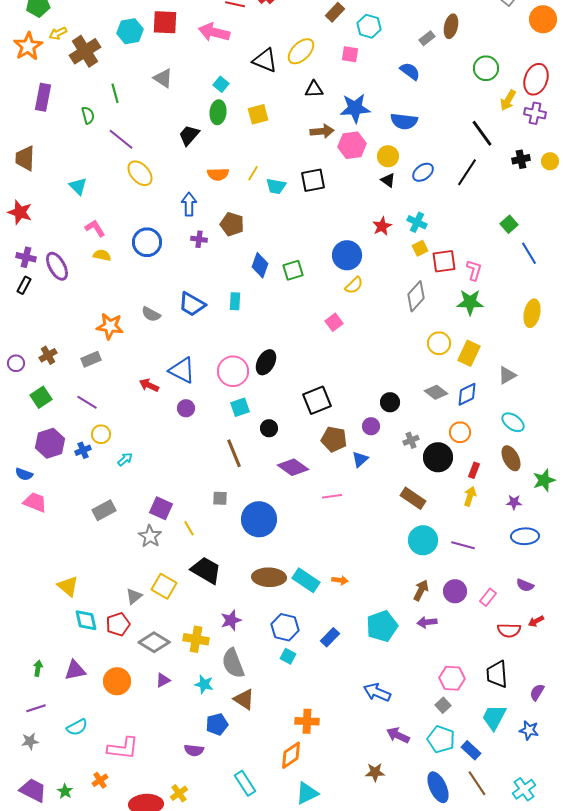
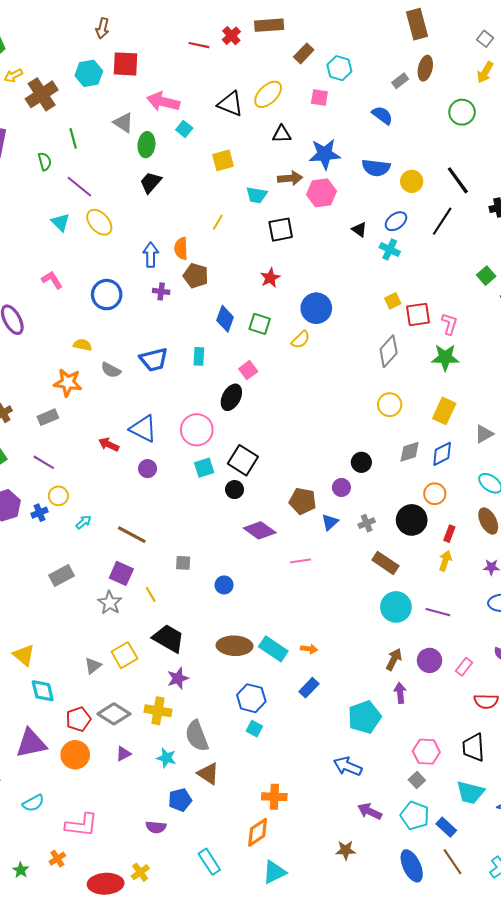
pink arrow: (214, 32) -> (163, 102), moved
yellow arrow: (508, 100) -> (485, 72), moved
green ellipse: (218, 112) -> (146, 145), moved
yellow circle: (388, 156) -> (412, 181), moved
orange semicircle: (218, 174) -> (181, 248), moved, turned 90
cyan triangle: (78, 186) -> (60, 222), moved
cyan trapezoid: (276, 186) -> (257, 195), moved
cyan cross: (417, 222) -> (390, 249), moved
red star: (382, 226) -> (270, 278), moved
yellow semicircle: (102, 255) -> (83, 345), moved
green square: (293, 270) -> (260, 324), turned 35
yellow semicircle: (354, 285) -> (301, 340), moved
blue trapezoid: (192, 304) -> (154, 360), turned -44
pink square: (334, 322) -> (248, 370), moved
yellow circle: (439, 343) -> (390, 405), moved
black ellipse: (266, 362) -> (231, 397), moved
gray diamond: (436, 392) -> (410, 452), turned -55
black square: (317, 400) -> (243, 460), moved, turned -36
gray cross: (411, 440) -> (367, 523), moved
brown line: (234, 453) -> (132, 535), moved, turned -40
blue circle: (259, 519) -> (224, 585), size x0.5
yellow square: (164, 586) -> (124, 655), turned 30
purple star: (231, 620) -> (178, 678), moved
purple arrow: (427, 622) -> (400, 693), turned 90
red pentagon: (118, 624) -> (78, 719), moved
cyan pentagon: (382, 626) -> (365, 717), moved
blue rectangle: (330, 637) -> (309, 688), moved
purple triangle: (75, 670) -> (31, 743), size x1.4
cyan trapezoid: (494, 717) -> (470, 793), turned -104

